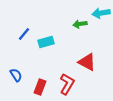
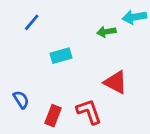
blue line: (24, 34) -> (32, 22), moved
red L-shape: (67, 84) -> (89, 112), turned -50

